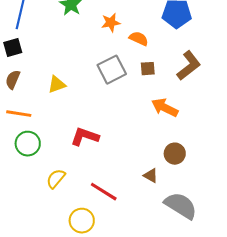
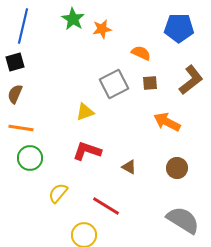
orange star: (111, 23) -> (102, 29), moved
yellow triangle: (57, 85) -> (85, 112), moved
brown triangle: (151, 176) -> (129, 167), moved

